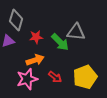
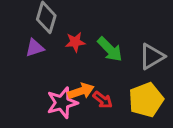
gray triangle: (76, 32) -> (152, 56), moved, turned -36
orange arrow: (35, 60) -> (81, 91), moved

